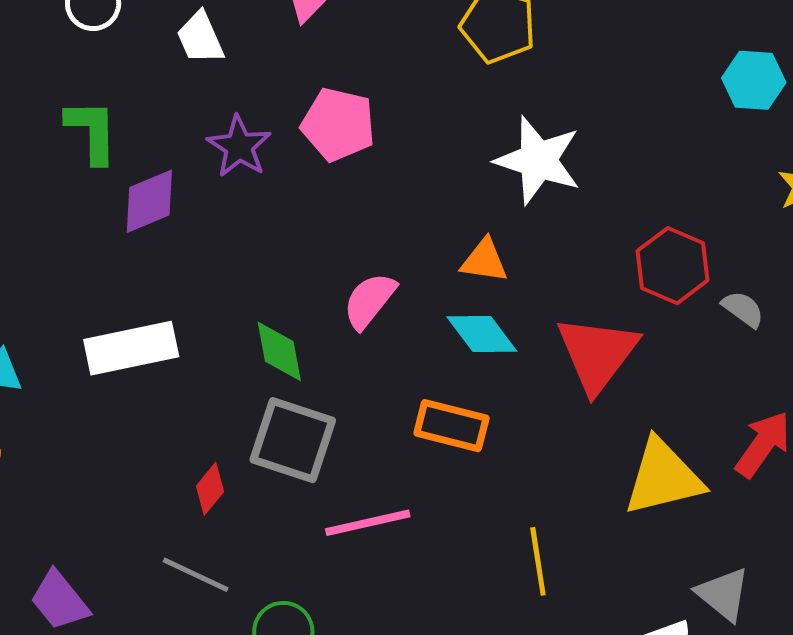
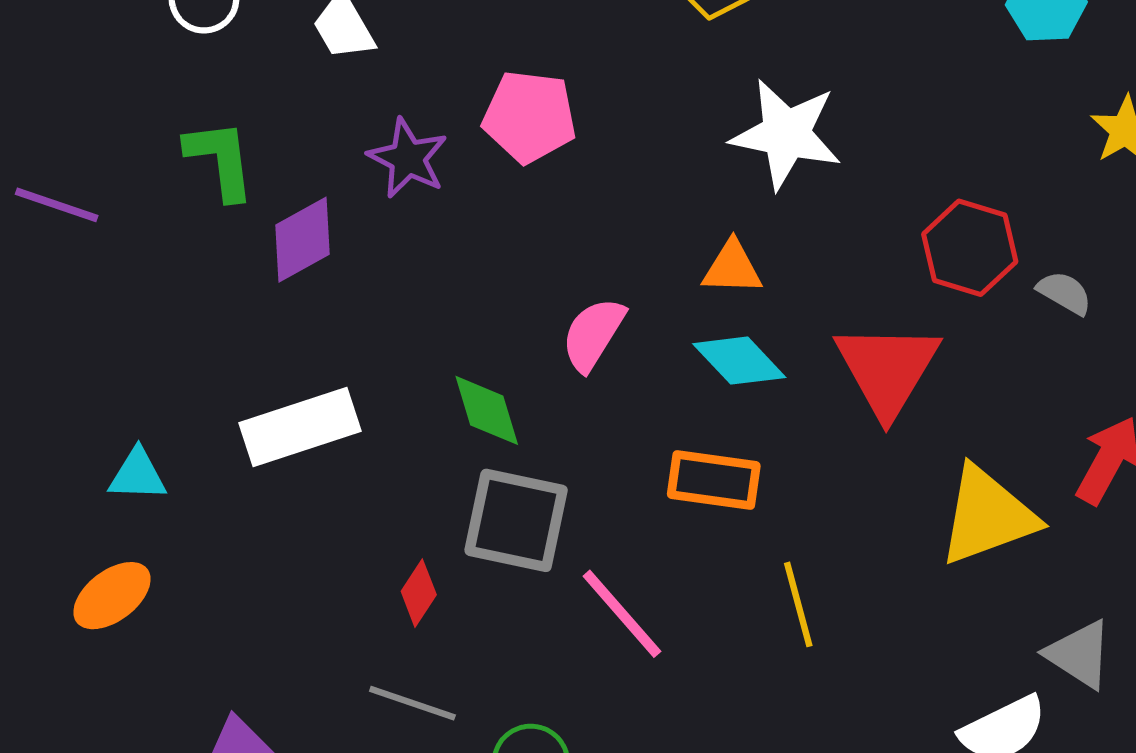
pink line: (368, 523) -> (622, 614), turned 68
yellow line: (538, 561) -> (798, 604), moved

